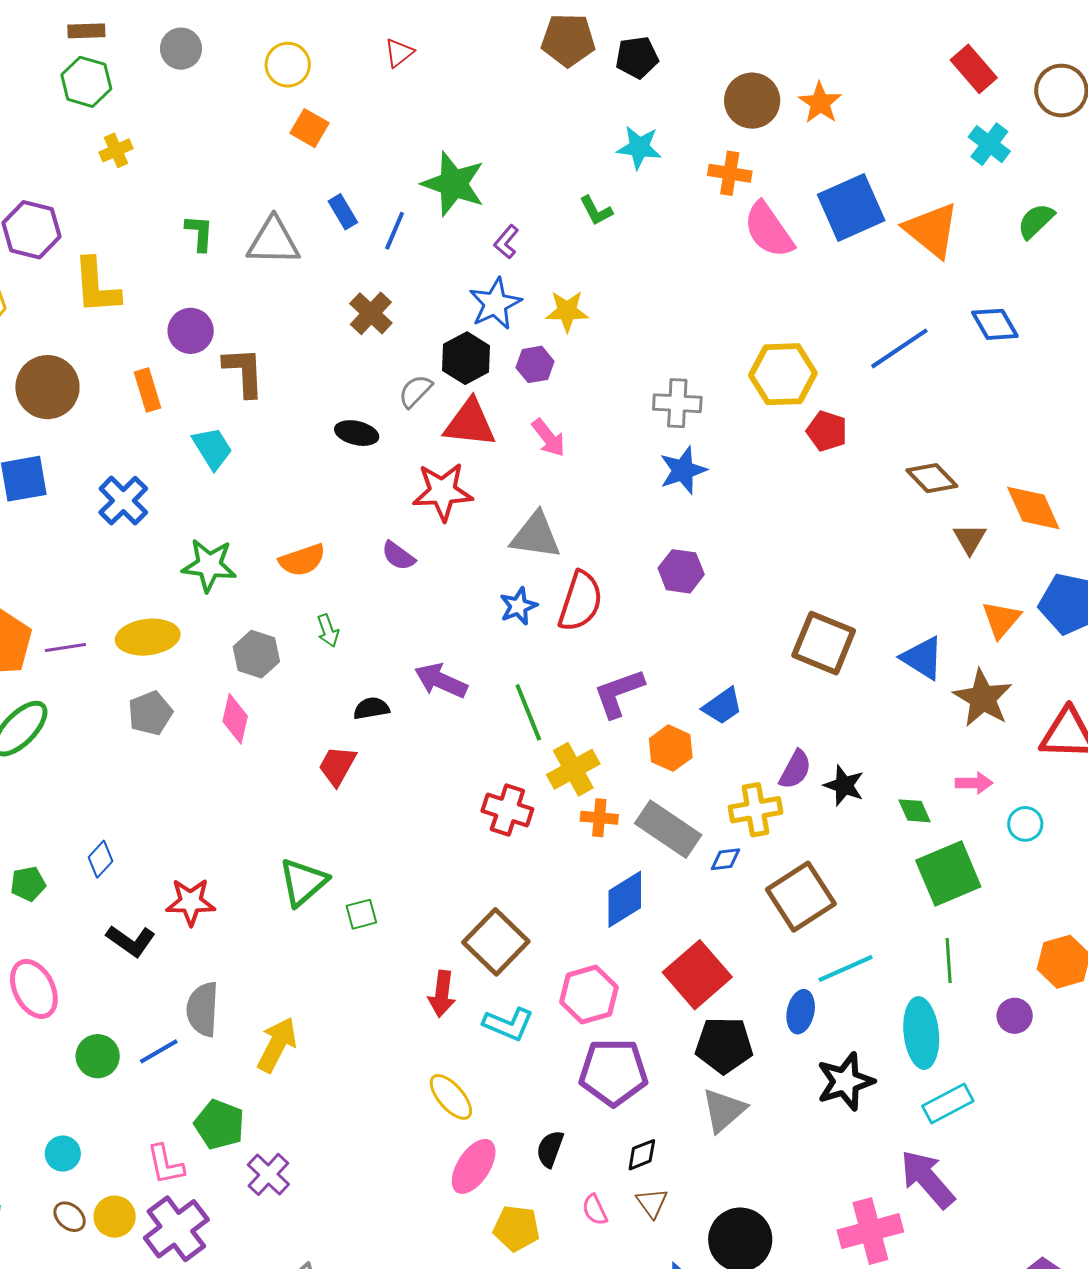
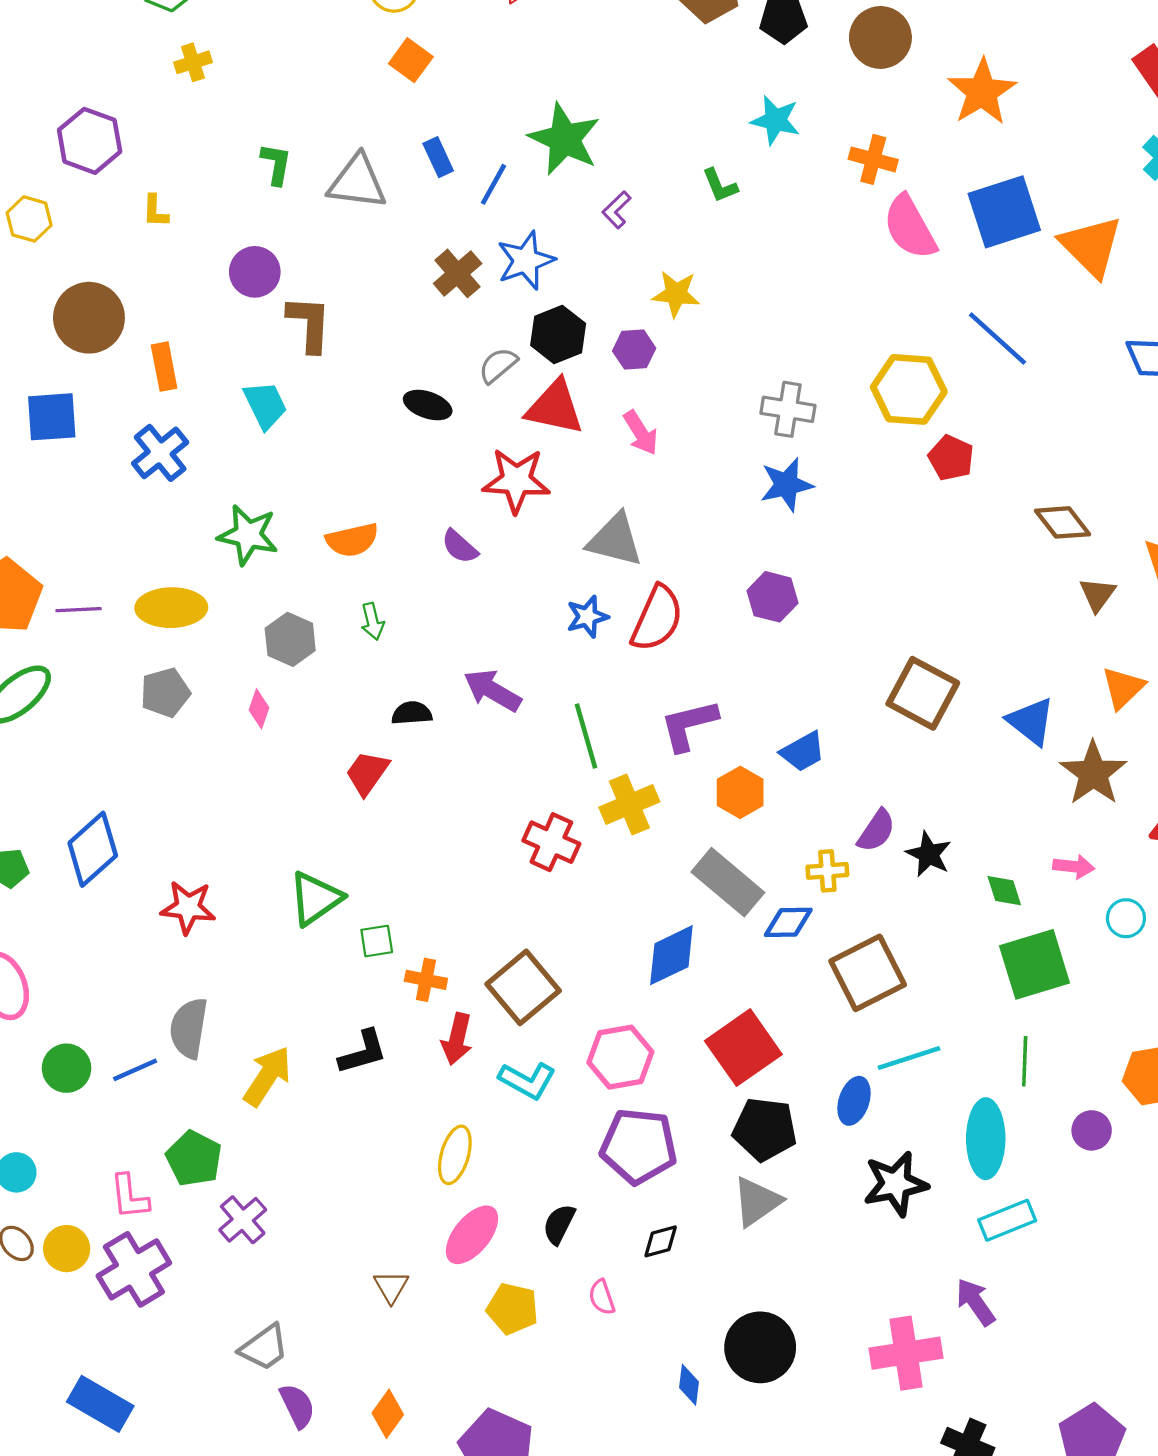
brown circle: (752, 101) -> (880, 37), moved
orange star: (820, 103) -> (982, 92), size x1.4
yellow L-shape: (96, 286) -> (155, 211), size x0.5
blue star: (495, 304) -> (526, 261), moved
blue line: (899, 348) -> (997, 338), moved, turned 70
orange rectangle: (147, 390) -> (164, 367), moved
pink diamond: (235, 719) -> (259, 709), size x0.7
yellow cross: (755, 810) -> (827, 871), size x0.7
orange cross: (599, 818) -> (426, 980), moved
blue diamond: (100, 859) -> (93, 849), size x1.8
blue diamond: (726, 859) -> (788, 922), size x1.4
black L-shape: (131, 941) -> (363, 1052), moved, turned -57
yellow ellipse: (451, 1097) -> (455, 1155), turned 51
purple arrow: (927, 1179) -> (976, 1302), size x0.7
brown triangle: (652, 1203) -> (391, 1287), moved

